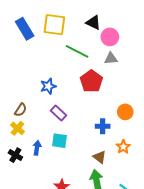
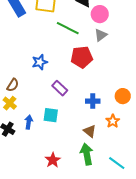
gray triangle: (111, 59) -> (101, 35), turned -32
red pentagon: (91, 81) -> (82, 57), turned 30
orange circle: (125, 112) -> (123, 96), moved
purple rectangle: (59, 113) -> (60, 88), moved

